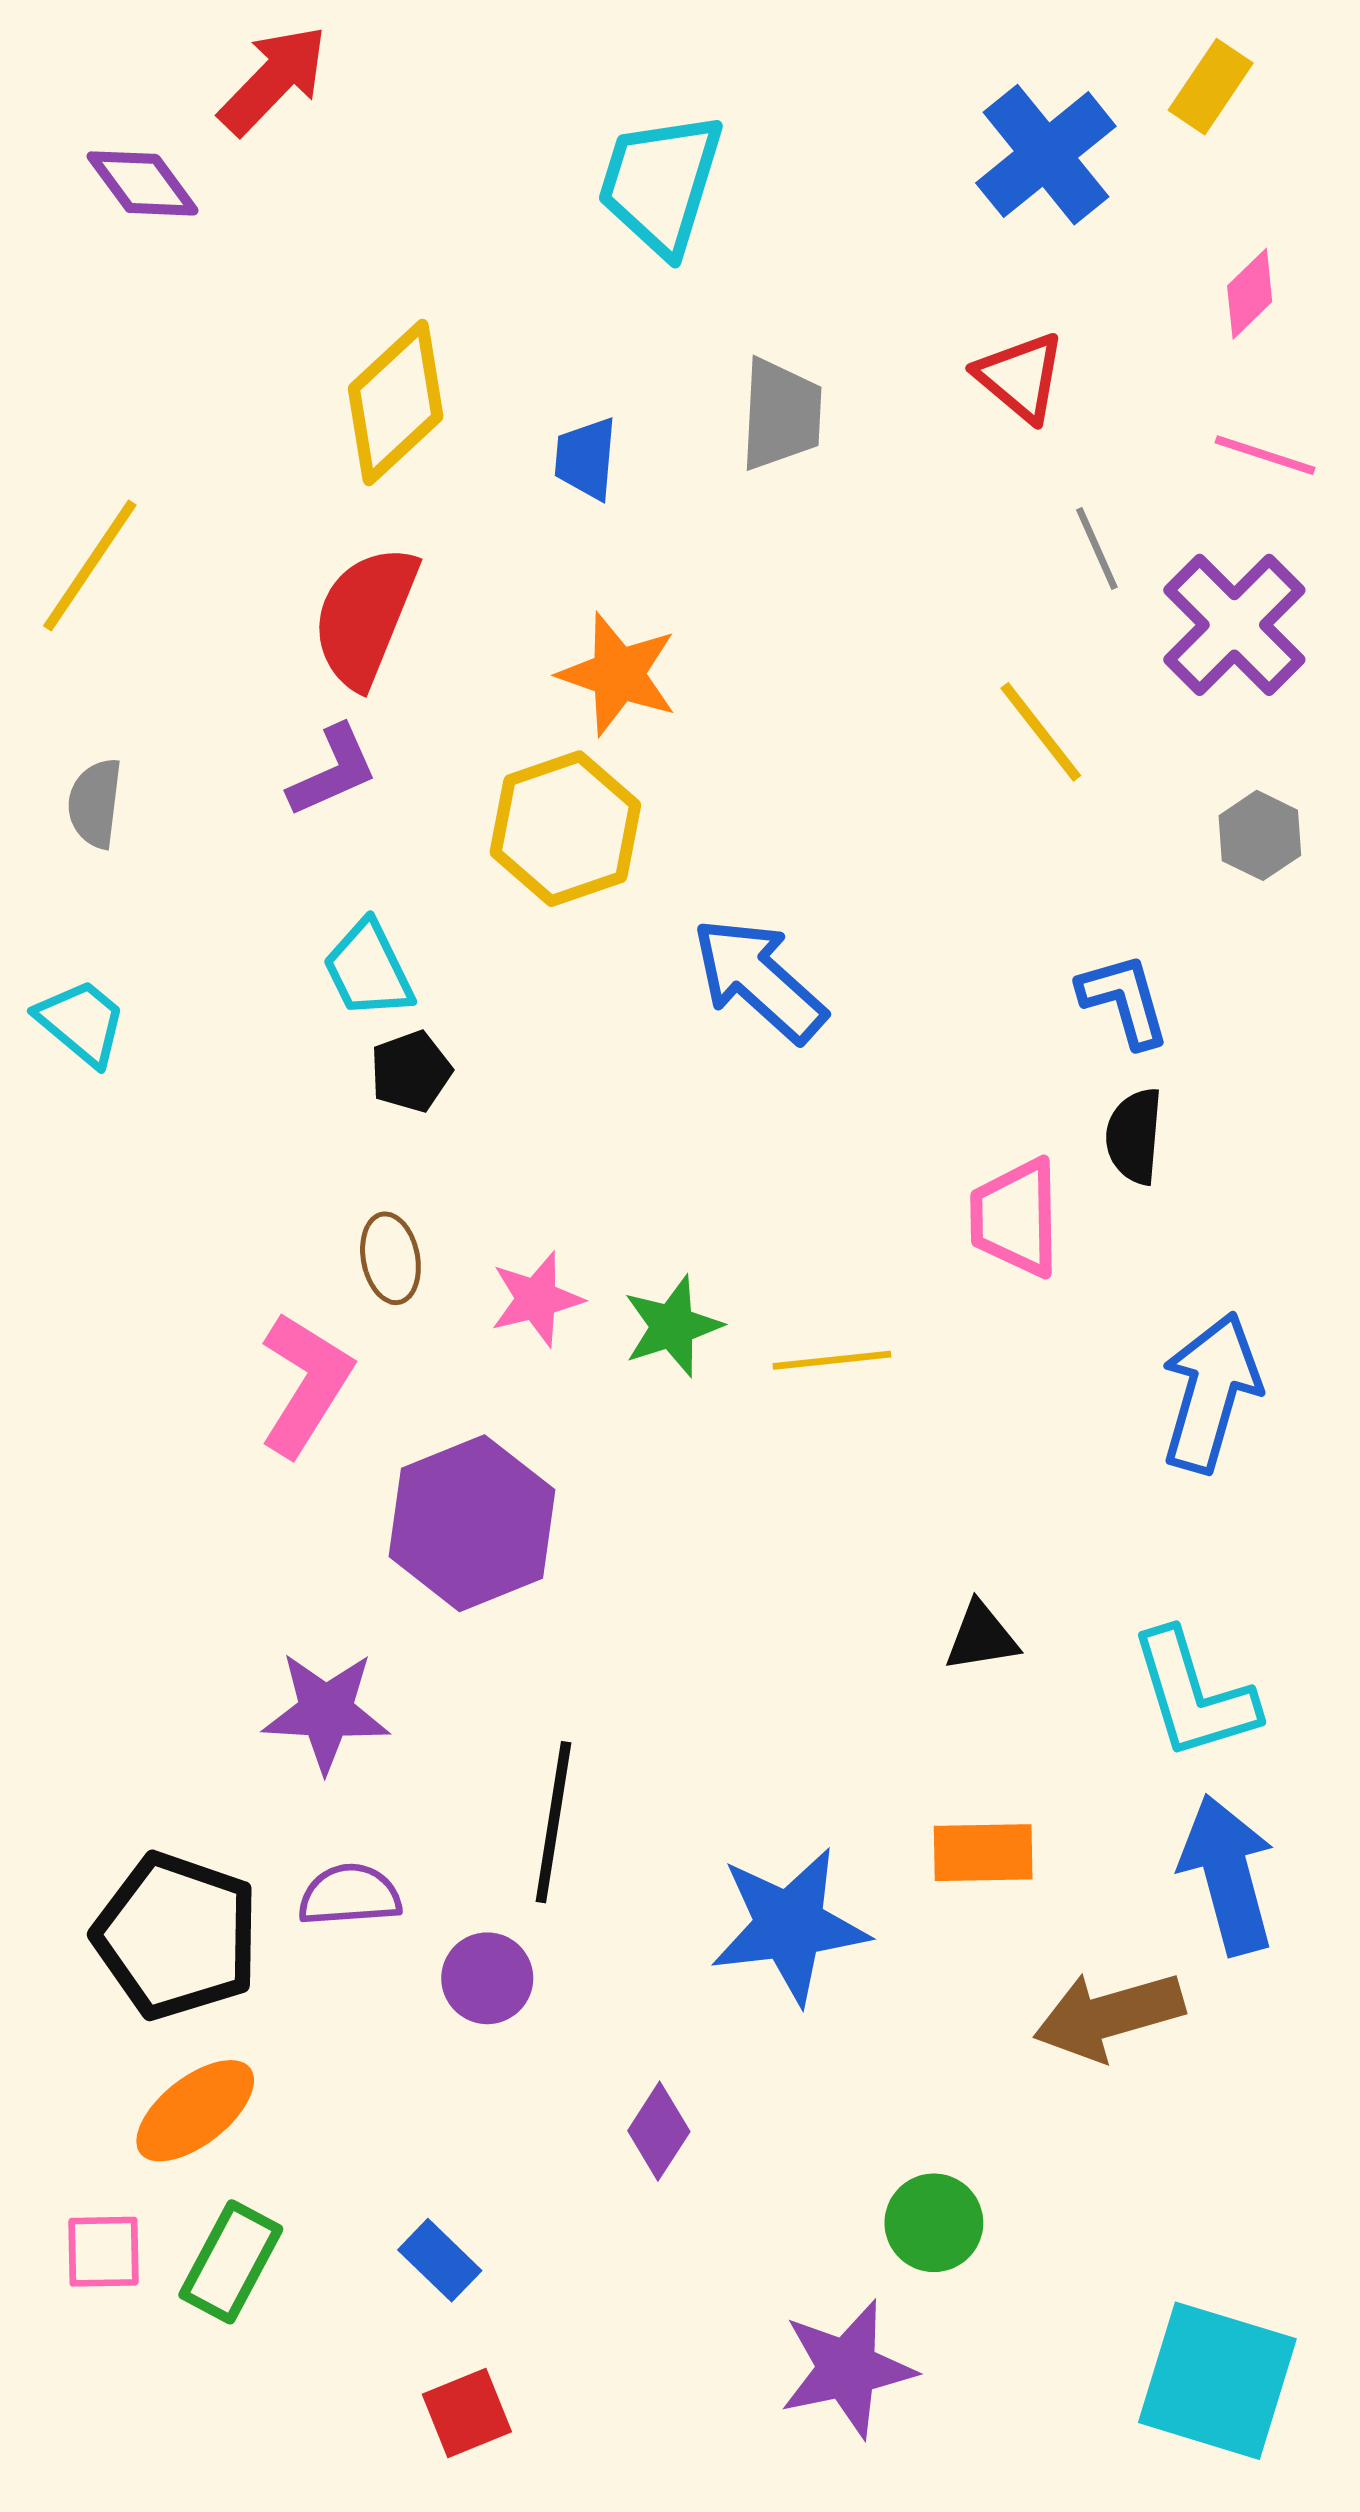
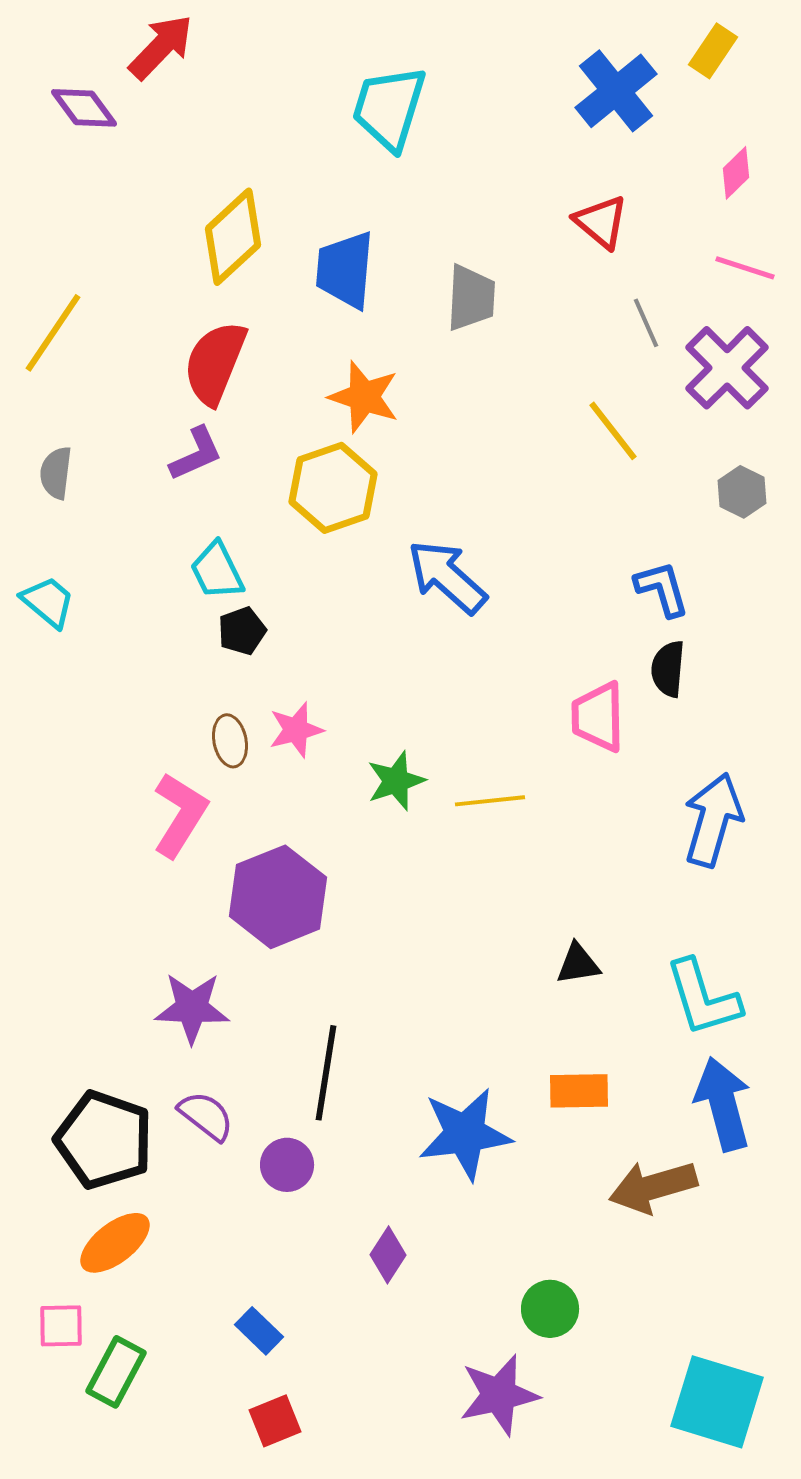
gray trapezoid: (781, 414) -> (471, 298), moved
blue trapezoid: (586, 458) -> (345, 270), size x1.6
pink star: (537, 1299) -> (296, 730), moved
purple semicircle: (350, 1895) -> (206, 1116), turned 42
green rectangle: (231, 2262) -> (116, 1372), moved

